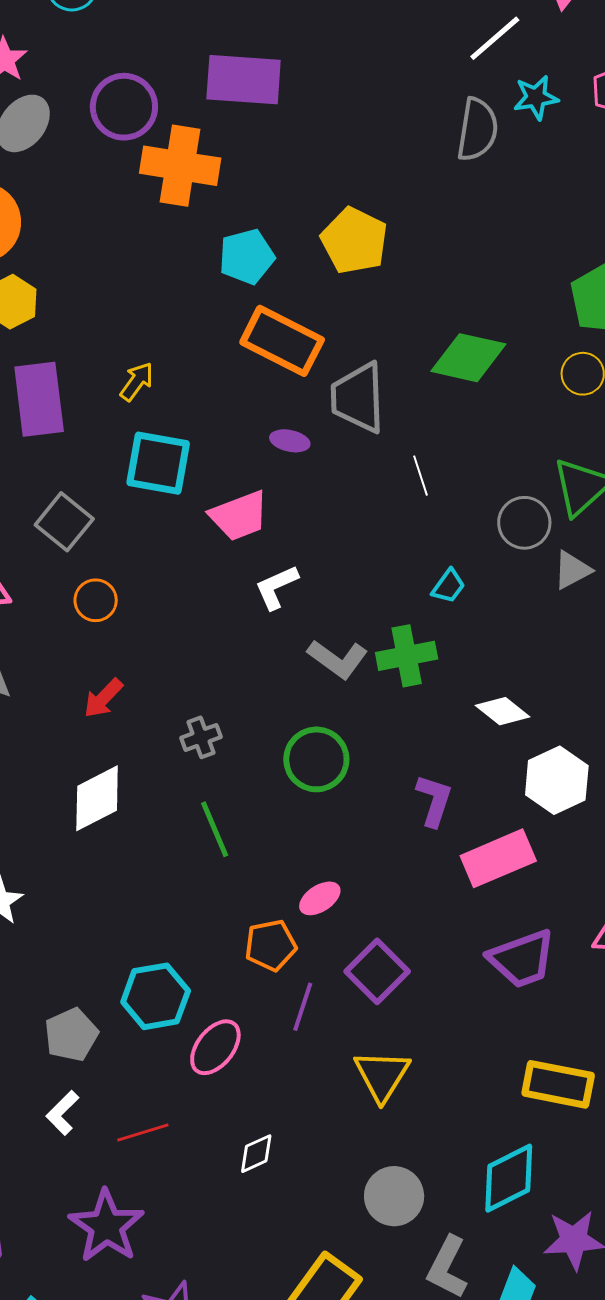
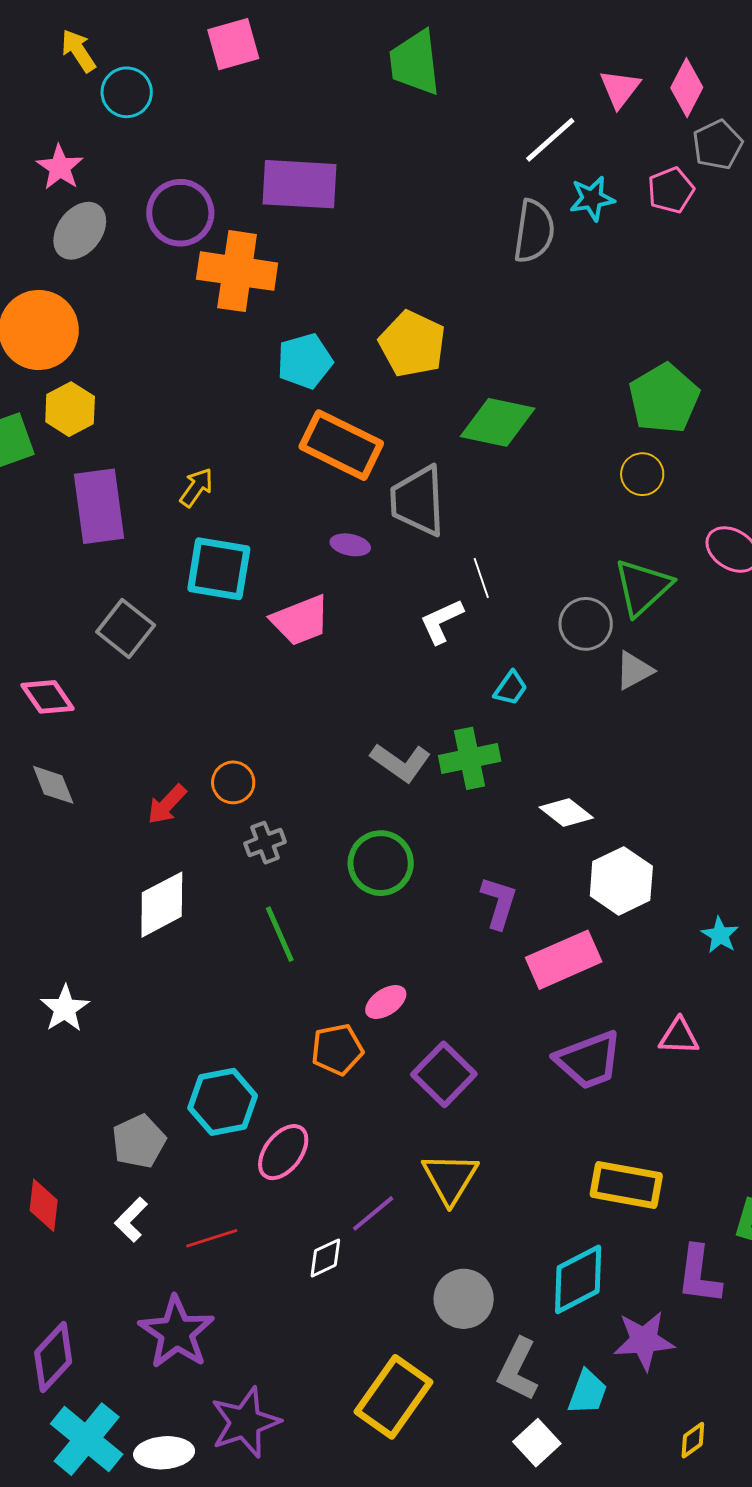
green diamond: (468, 358) -> (498, 422), moved
white L-shape: (276, 587) -> (442, 621), moved
orange circle: (96, 600) -> (233, 782), moved
purple line: (303, 1007) -> (373, 1213), moved, turned 33

